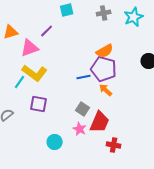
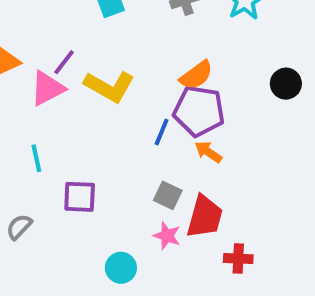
purple line: (47, 31) -> (64, 62), moved
yellow L-shape: (35, 73) -> (109, 86), moved
blue line: (84, 77) -> (162, 132), turned -48
cyan line: (20, 82) -> (36, 158), turned -40

